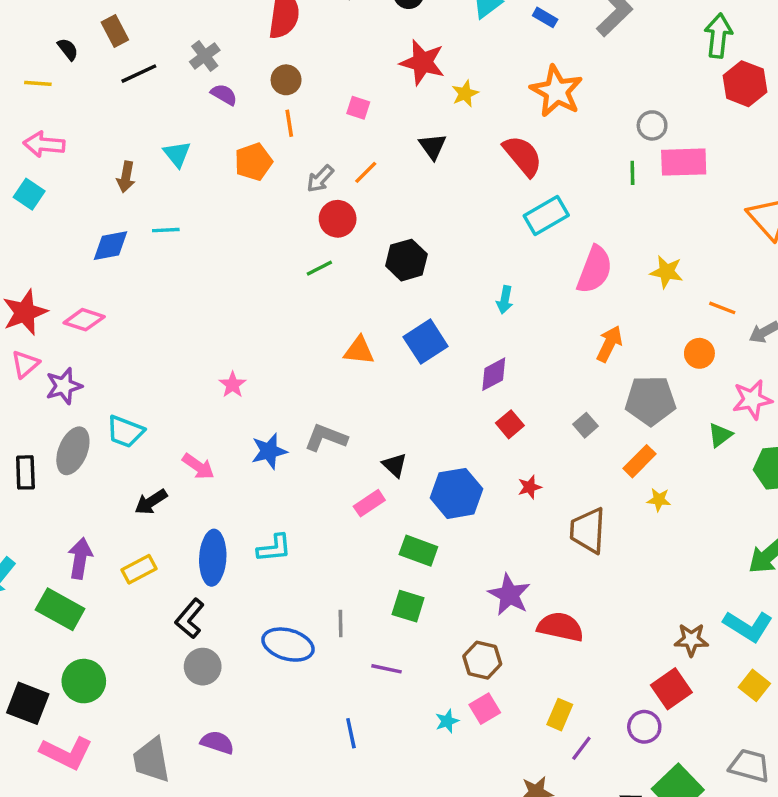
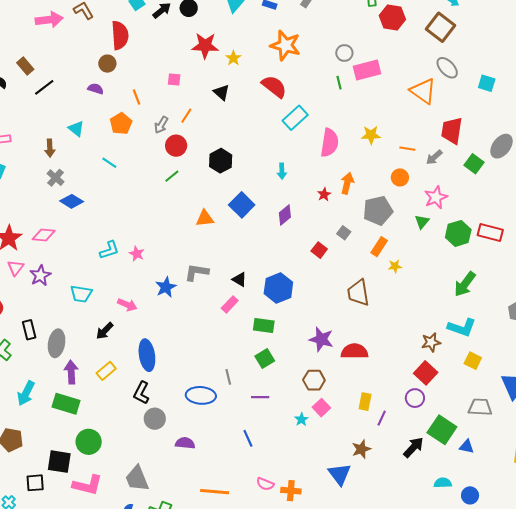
gray cross: (205, 56) -> (56, 178), moved
brown circle: (286, 80) -> (107, 64), moved
cyan line: (166, 230) -> (109, 163), moved, turned 49
blue diamond: (111, 246) -> (72, 201), moved, turned 55
red square: (510, 424) -> (319, 250), moved
gray ellipse: (73, 451) -> (57, 343), moved
red star: (530, 487) -> (324, 194), moved
cyan L-shape: (274, 548) -> (109, 250), moved
green square: (408, 606) -> (265, 358), turned -36
purple semicircle: (217, 742) -> (185, 443), moved

